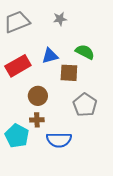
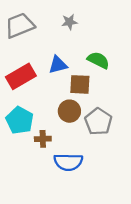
brown circle: (38, 96) -> (69, 111), moved
cyan pentagon: (17, 136) -> (20, 120), moved

